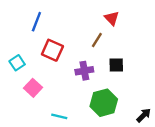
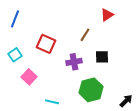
red triangle: (112, 18) -> (107, 15), moved, turned 40
blue line: (36, 22) -> (15, 19), moved

